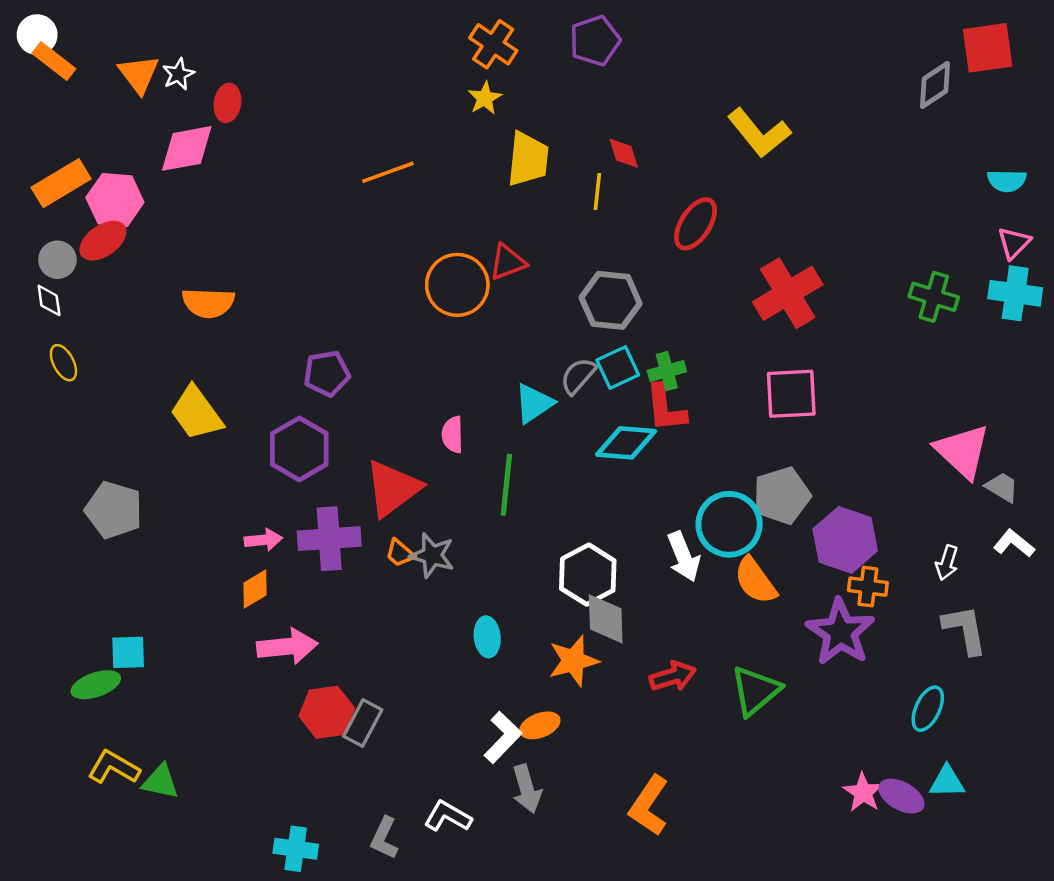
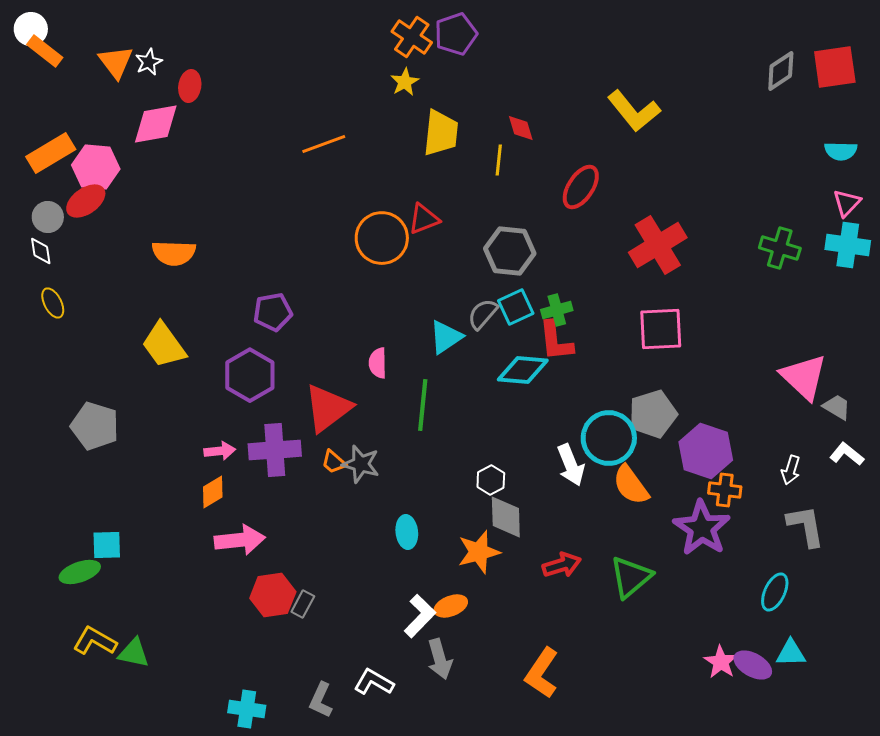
purple pentagon: (595, 41) -> (456, 34), moved
red square: (988, 48) -> (835, 67), moved
white hexagon: (588, 575) -> (491, 480), size x0.6
gray rectangle: (363, 723) -> (303, 604), size x0.7

